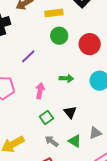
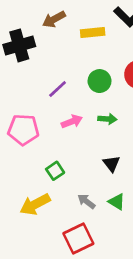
green circle: (59, 36) -> (100, 81), moved
pink arrow: (40, 91) -> (72, 121), moved, turned 56
green square: (46, 117) -> (55, 171), moved

